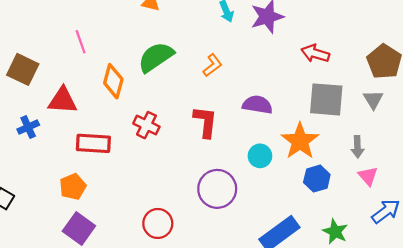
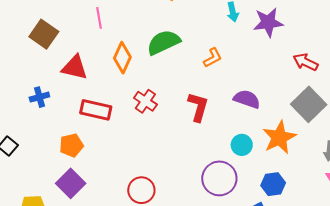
gray square: (326, 99) -> (309, 104), turned 32
blue cross: (28, 127) -> (39, 97), moved
blue hexagon: (317, 179) -> (273, 184), moved
purple circle: (217, 189) -> (219, 178), moved

